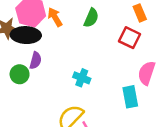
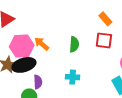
green semicircle: (91, 18) -> (74, 44), moved
cyan cross: (82, 78) -> (73, 77), moved

